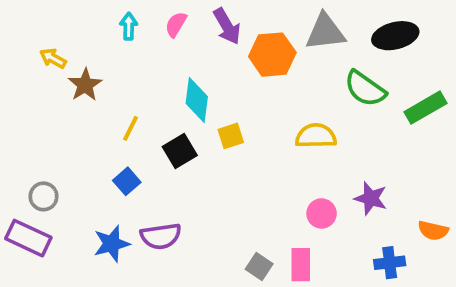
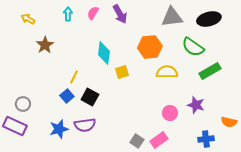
orange hexagon: (272, 55) -> (150, 47), moved
yellow arrow: (53, 58) -> (28, 19), moved
green rectangle: (426, 108) -> (210, 71), moved
yellow line: (130, 128) -> (74, 77), moved
black square: (180, 151) -> (90, 97), moved, turned -30
pink rectangle: (301, 265) -> (159, 140), turned 54

